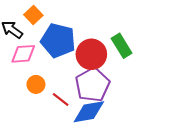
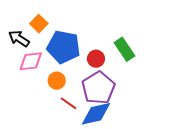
red circle: (91, 54) -> (96, 59), size x0.6
orange circle: (36, 84) -> (57, 81), moved

